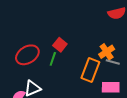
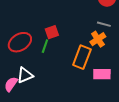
red square: (60, 45) -> (52, 32), turned 32
gray line: (113, 62) -> (104, 24), moved

